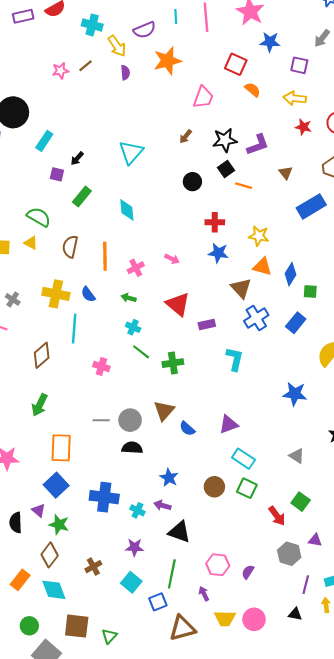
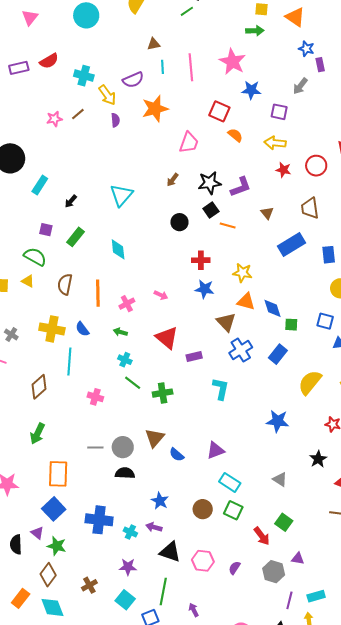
purple square: (57, 174) -> (46, 230), moved
blue diamond: (290, 274) -> (272, 308), turned -50
pink hexagon: (218, 565) -> (203, 561), moved
purple semicircle: (248, 572) -> (234, 568), moved

